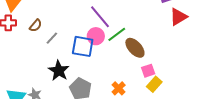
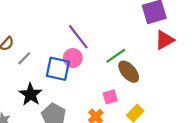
green line: (117, 34) -> (116, 56), moved
brown ellipse: (135, 48) -> (129, 72), moved
pink square: (148, 71) -> (110, 97), moved

